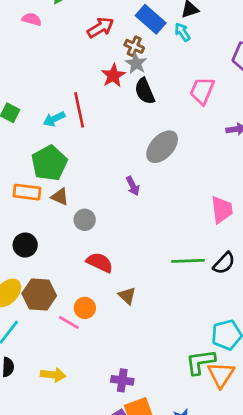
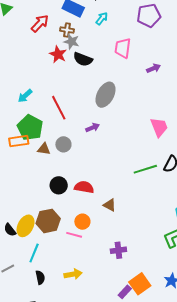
cyan arrow: (182, 32) -> (102, 19), moved, turned 88
black semicircle: (145, 91) -> (83, 59), turned -30
red line: (79, 110) -> (59, 108), moved
purple arrow: (133, 186) -> (93, 128), turned -72
orange rectangle: (27, 192) -> (19, 141), moved
gray circle: (85, 220) -> (63, 144), moved
black circle: (25, 245) -> (59, 185), moved
purple cross: (122, 380) -> (118, 250), moved

